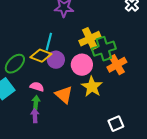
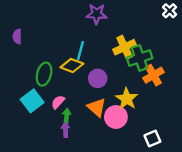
purple circle: (56, 60) -> (98, 78), moved
green ellipse: (15, 64) -> (44, 74), turned -30
pink circle: (82, 65) -> (116, 117), moved
pink semicircle: (37, 87) -> (58, 102), moved, turned -64

